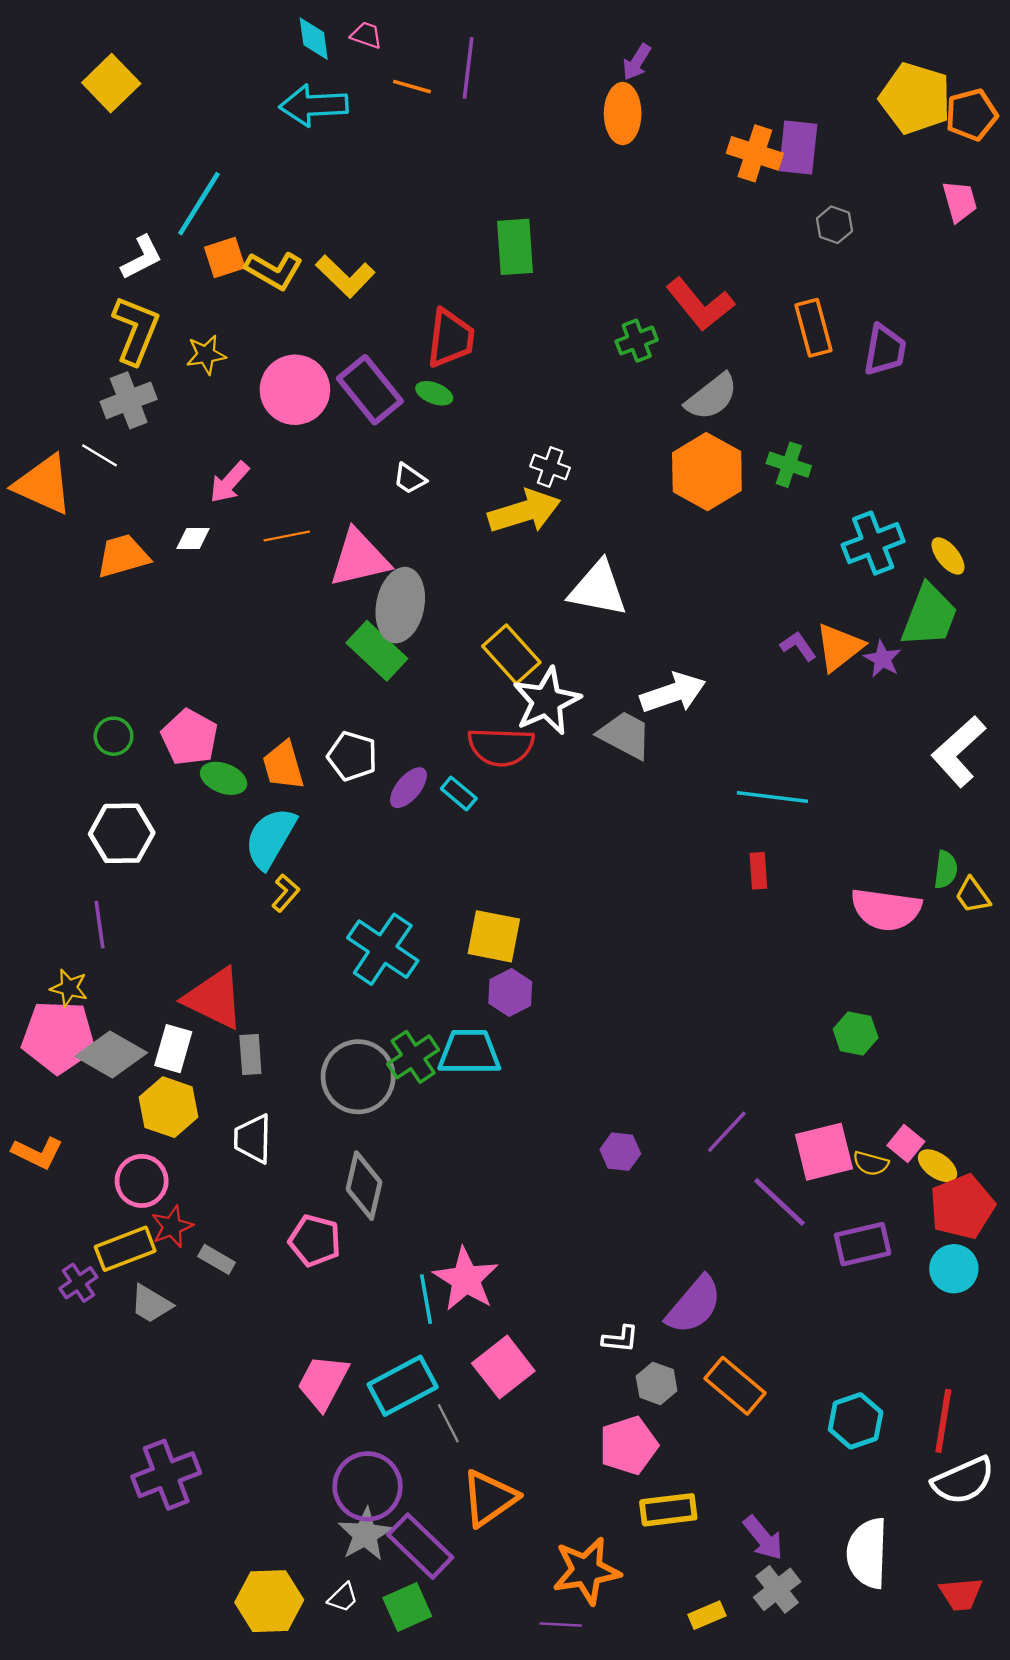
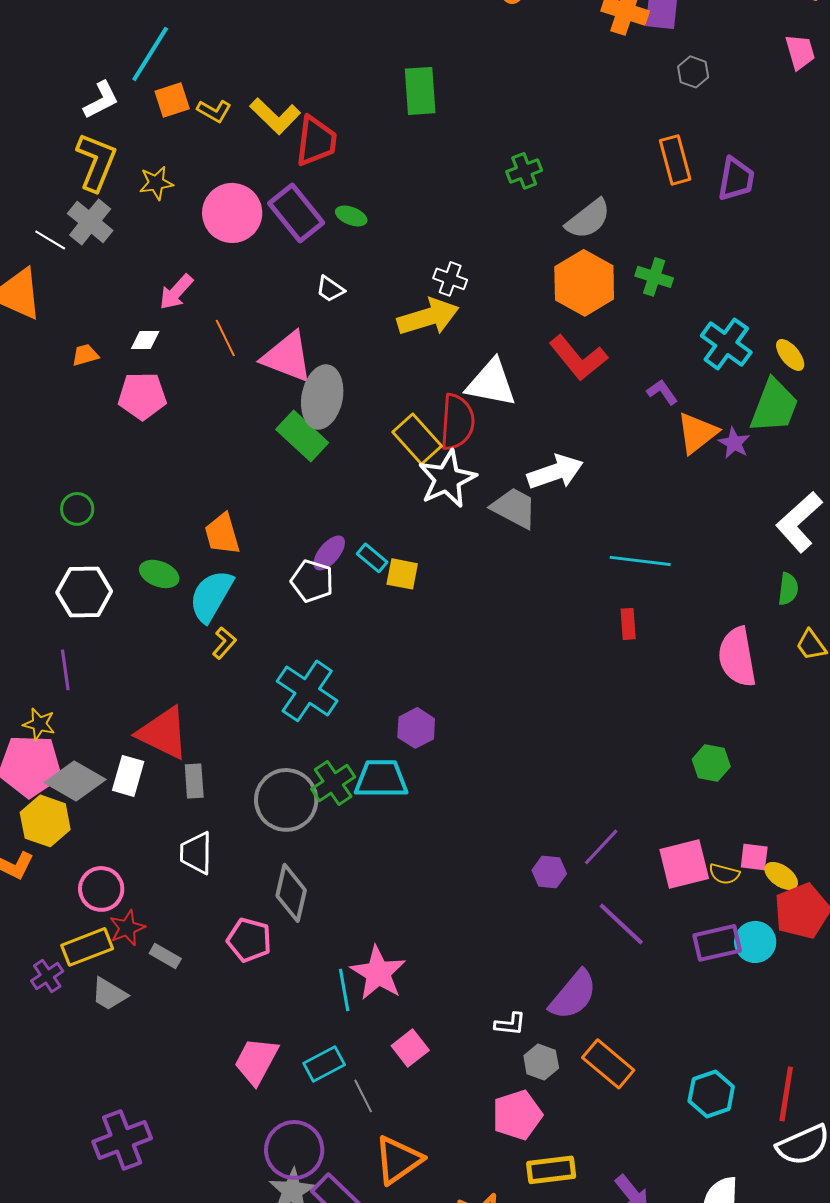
yellow L-shape: (274, 270) -> (214, 111), size x0.7
red L-shape: (700, 304) -> (578, 358), moved
red trapezoid: (451, 338) -> (316, 141), moved
gray cross: (129, 400) -> (90, 222), turned -30
white line: (99, 455) -> (50, 240), moved
orange line: (287, 536) -> (225, 338), turned 75
cyan cross: (873, 543) -> (726, 344), turned -33
orange trapezoid: (123, 556) -> (85, 355), size x0.6
pink triangle: (359, 558) -> (287, 357), turned 34
purple L-shape: (798, 646) -> (662, 392), moved
pink pentagon: (190, 737) -> (142, 396), moved, turned -30
red semicircle: (501, 747) -> (457, 422), moved, turned -88
white pentagon: (352, 756) -> (312, 581), moved
green ellipse: (224, 778) -> (159, 574), moved
green semicircle: (946, 870) -> (788, 589), moved
pink semicircle: (886, 909) -> (737, 657), turned 72
yellow square: (494, 936) -> (402, 574), moved, size x0.7
yellow hexagon: (169, 1107) -> (45, 821), moved
pink square: (906, 1143) -> (754, 857), turned -32
purple hexagon: (620, 1152) -> (549, 872), moved
purple line: (779, 1202) -> (621, 924), moved
cyan circle: (954, 1269) -> (755, 942), moved
pink square: (503, 1367) -> (410, 1048), size x0.7
cyan rectangle: (403, 1386) -> (324, 1064), size x0.7

